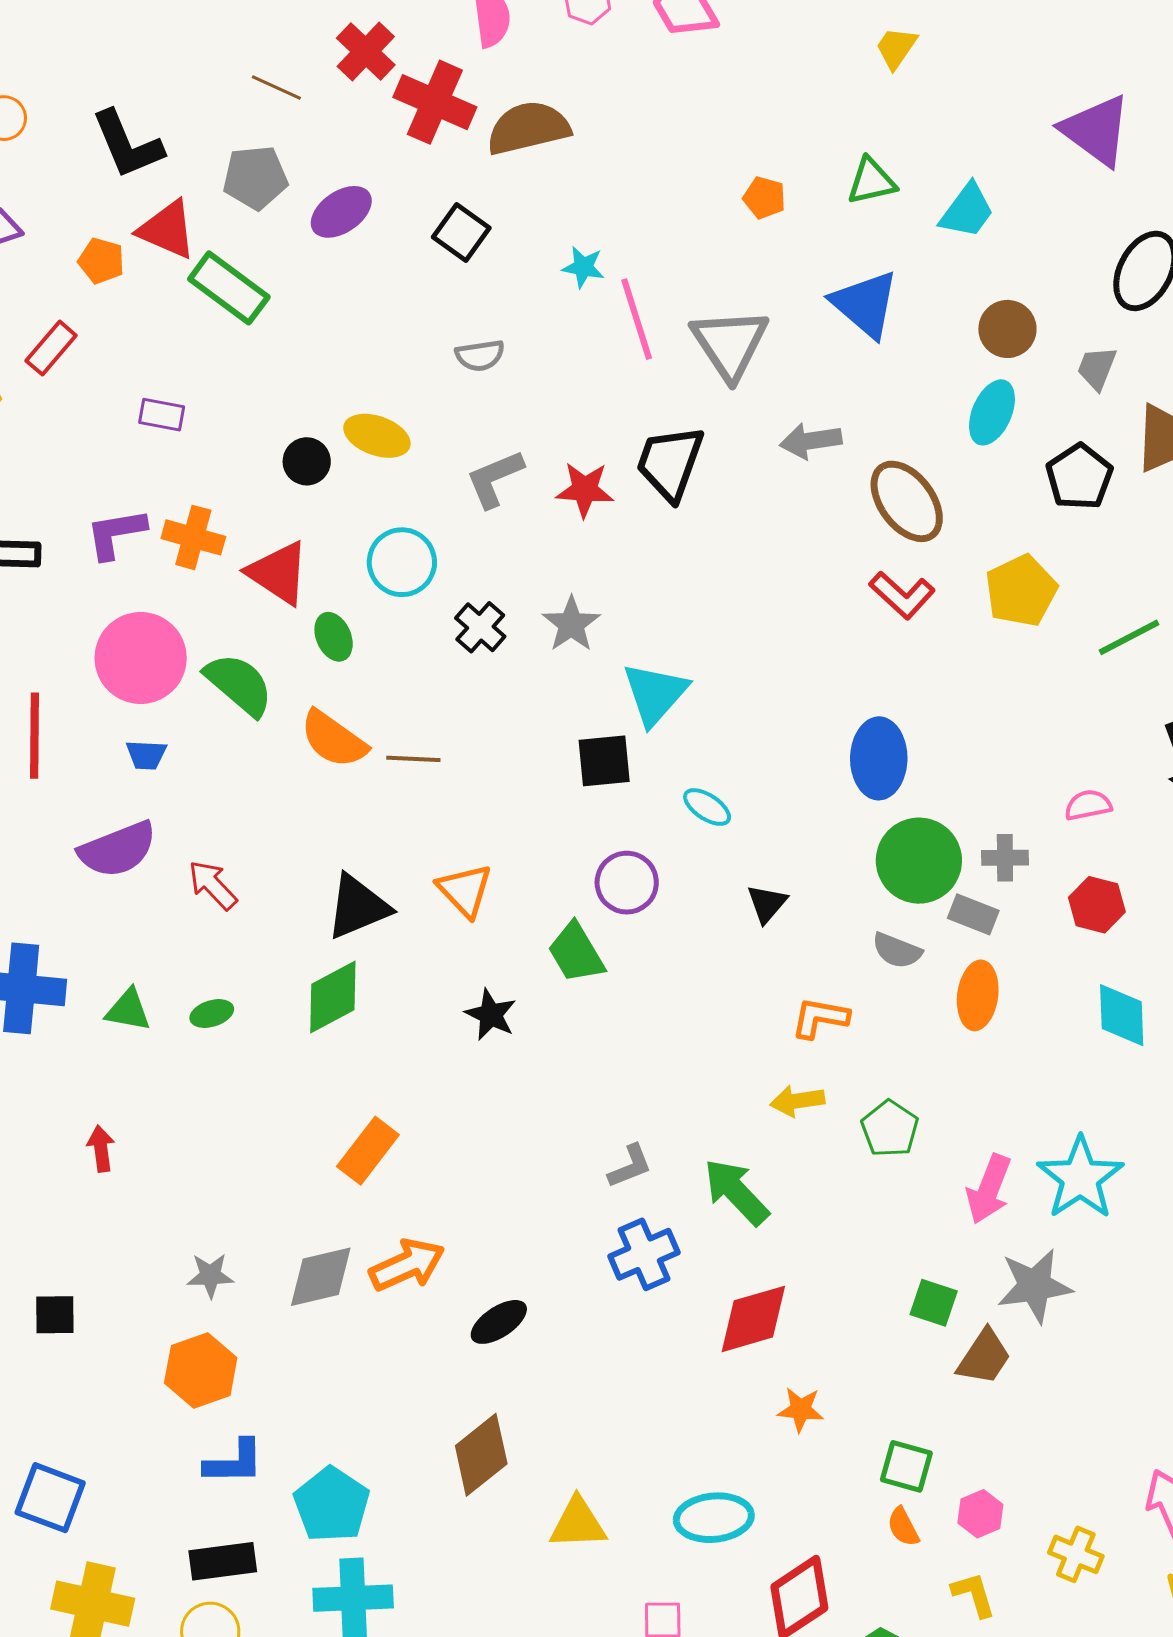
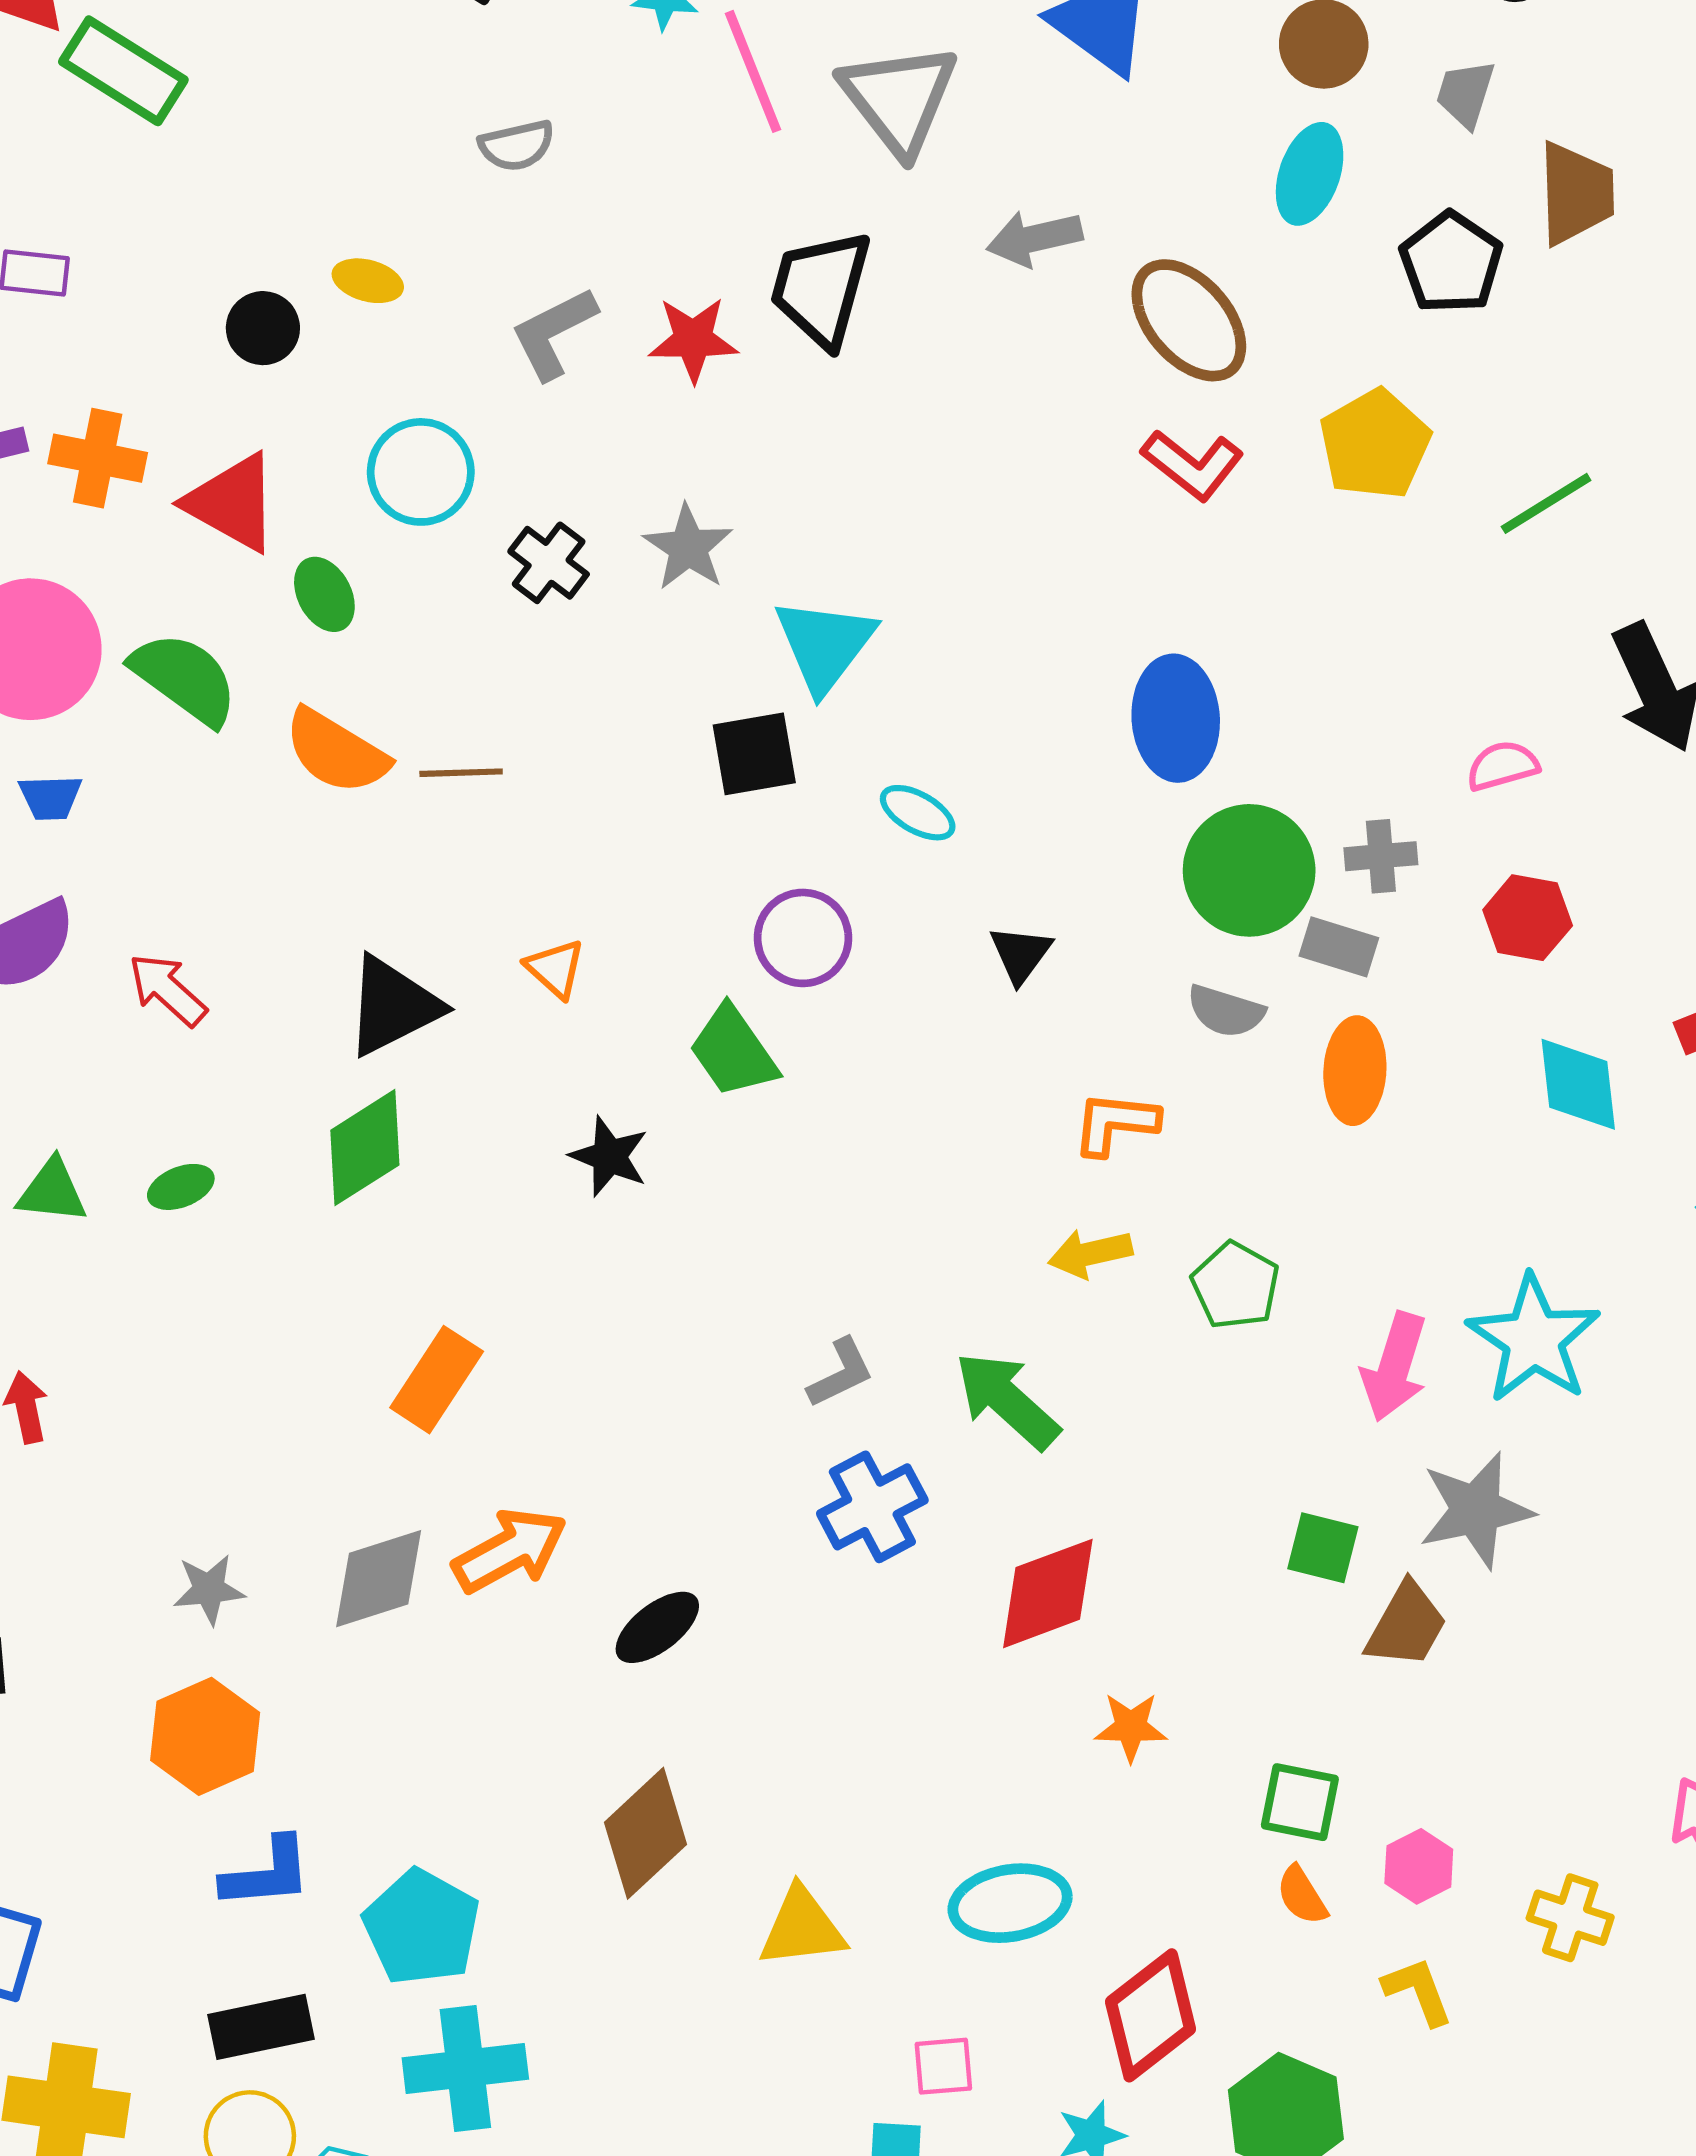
yellow ellipse: (377, 436) -> (368, 281), size x0.7
orange triangle: (465, 890) -> (555, 968), size x0.7

